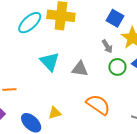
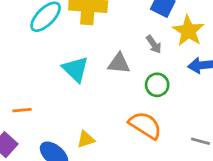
green circle: (117, 67) -> (157, 85), moved
gray triangle: (80, 69) -> (119, 63), moved

